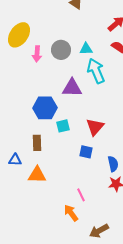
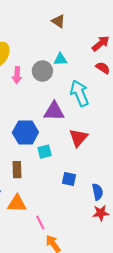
cyan triangle: (86, 49) -> (60, 59), moved
red triangle: (95, 127) -> (78, 138), moved
pink line: (81, 195) -> (40, 223), moved

